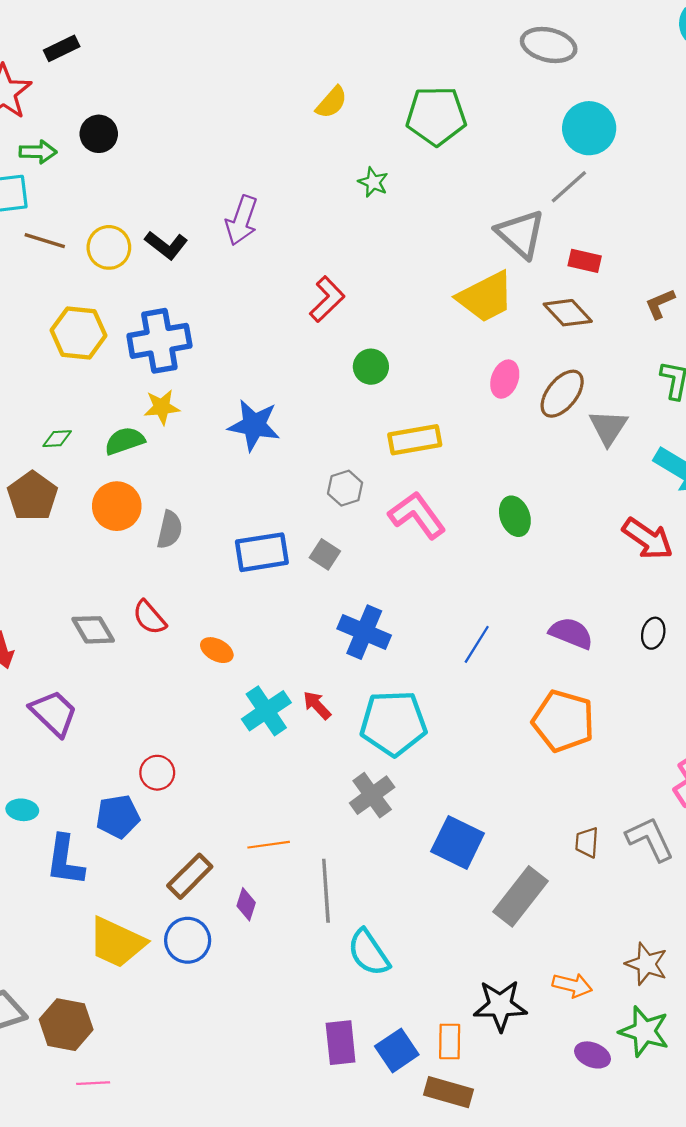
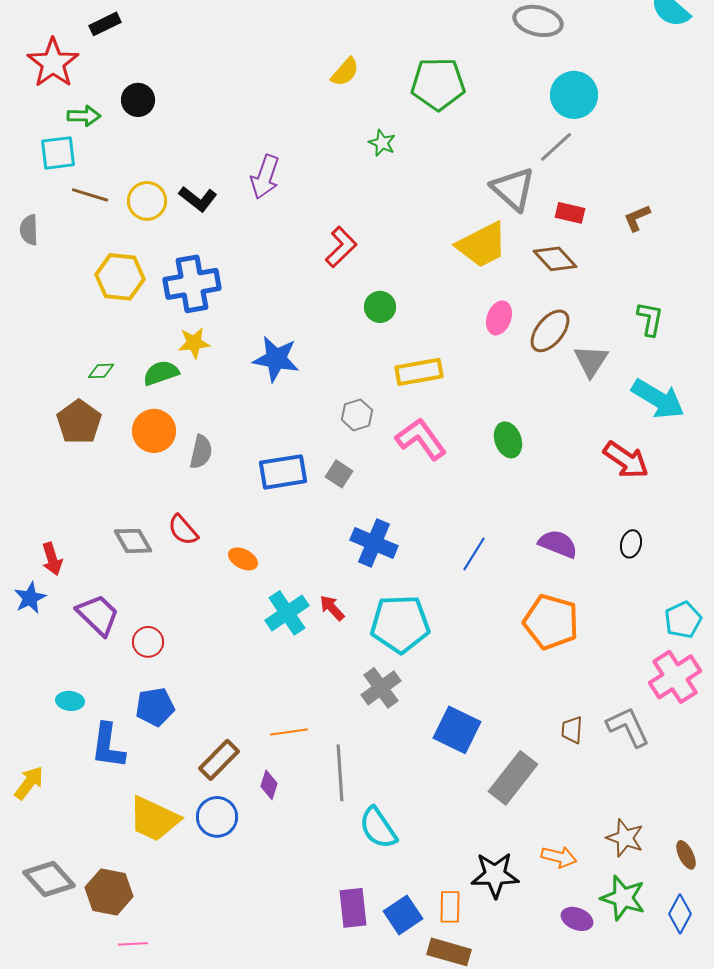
brown L-shape: (660, 304) -> (637, 218), moved
red circle: (157, 773) -> (148, 642), moved

